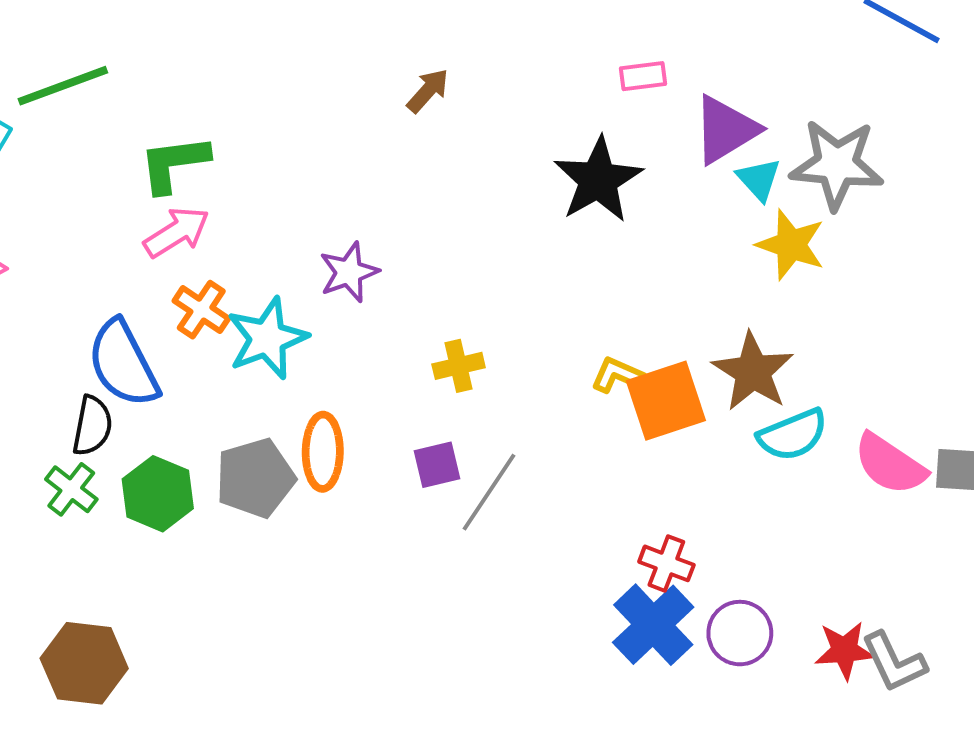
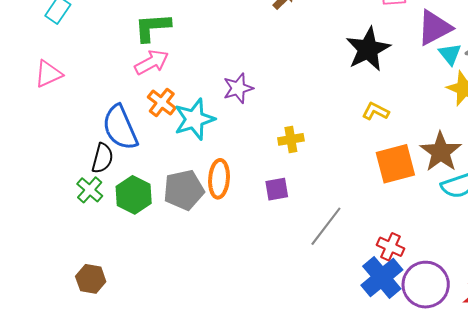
yellow L-shape: (618, 375) -> (376, 111), moved
gray line: (489, 492) -> (326, 226), moved
purple circle: (740, 633) -> (426, 285), size x1.4
brown hexagon: (84, 663) -> (91, 279), size x0.7

